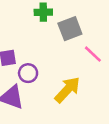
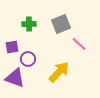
green cross: (43, 12) -> (29, 24), moved

